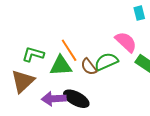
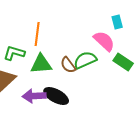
cyan rectangle: (139, 13) -> (117, 22), moved
orange line: (69, 50) -> (37, 34), moved, turned 40

